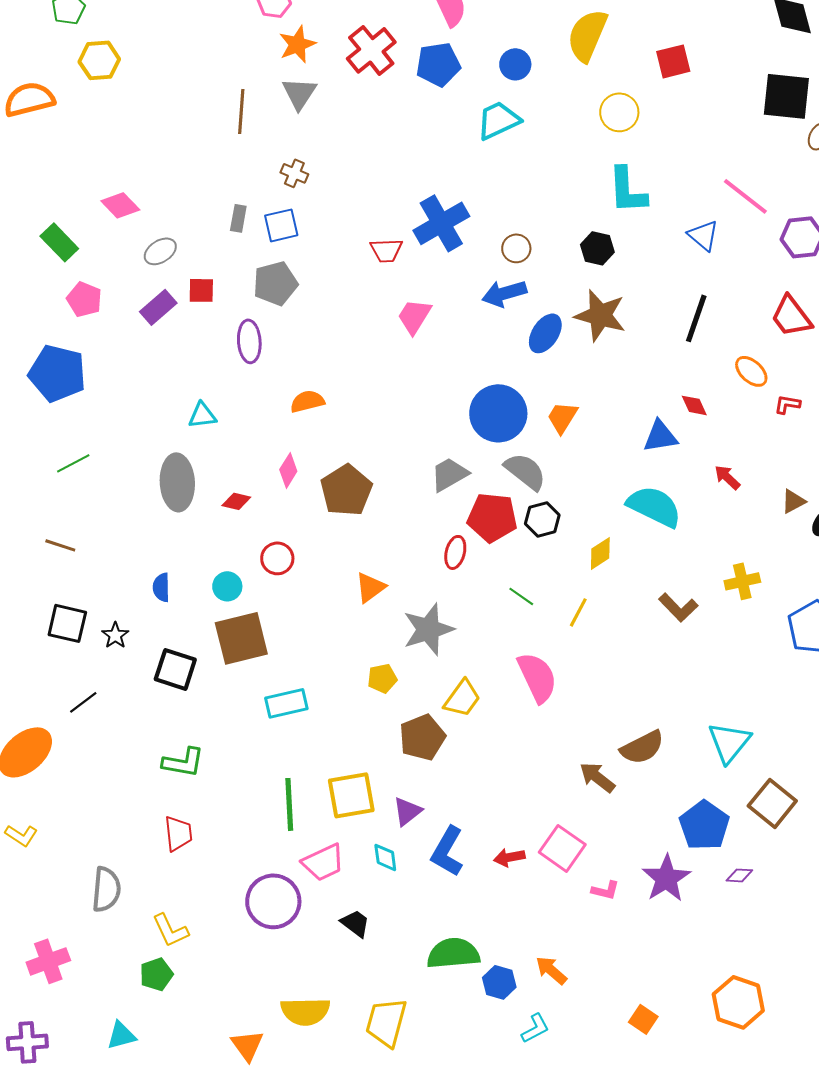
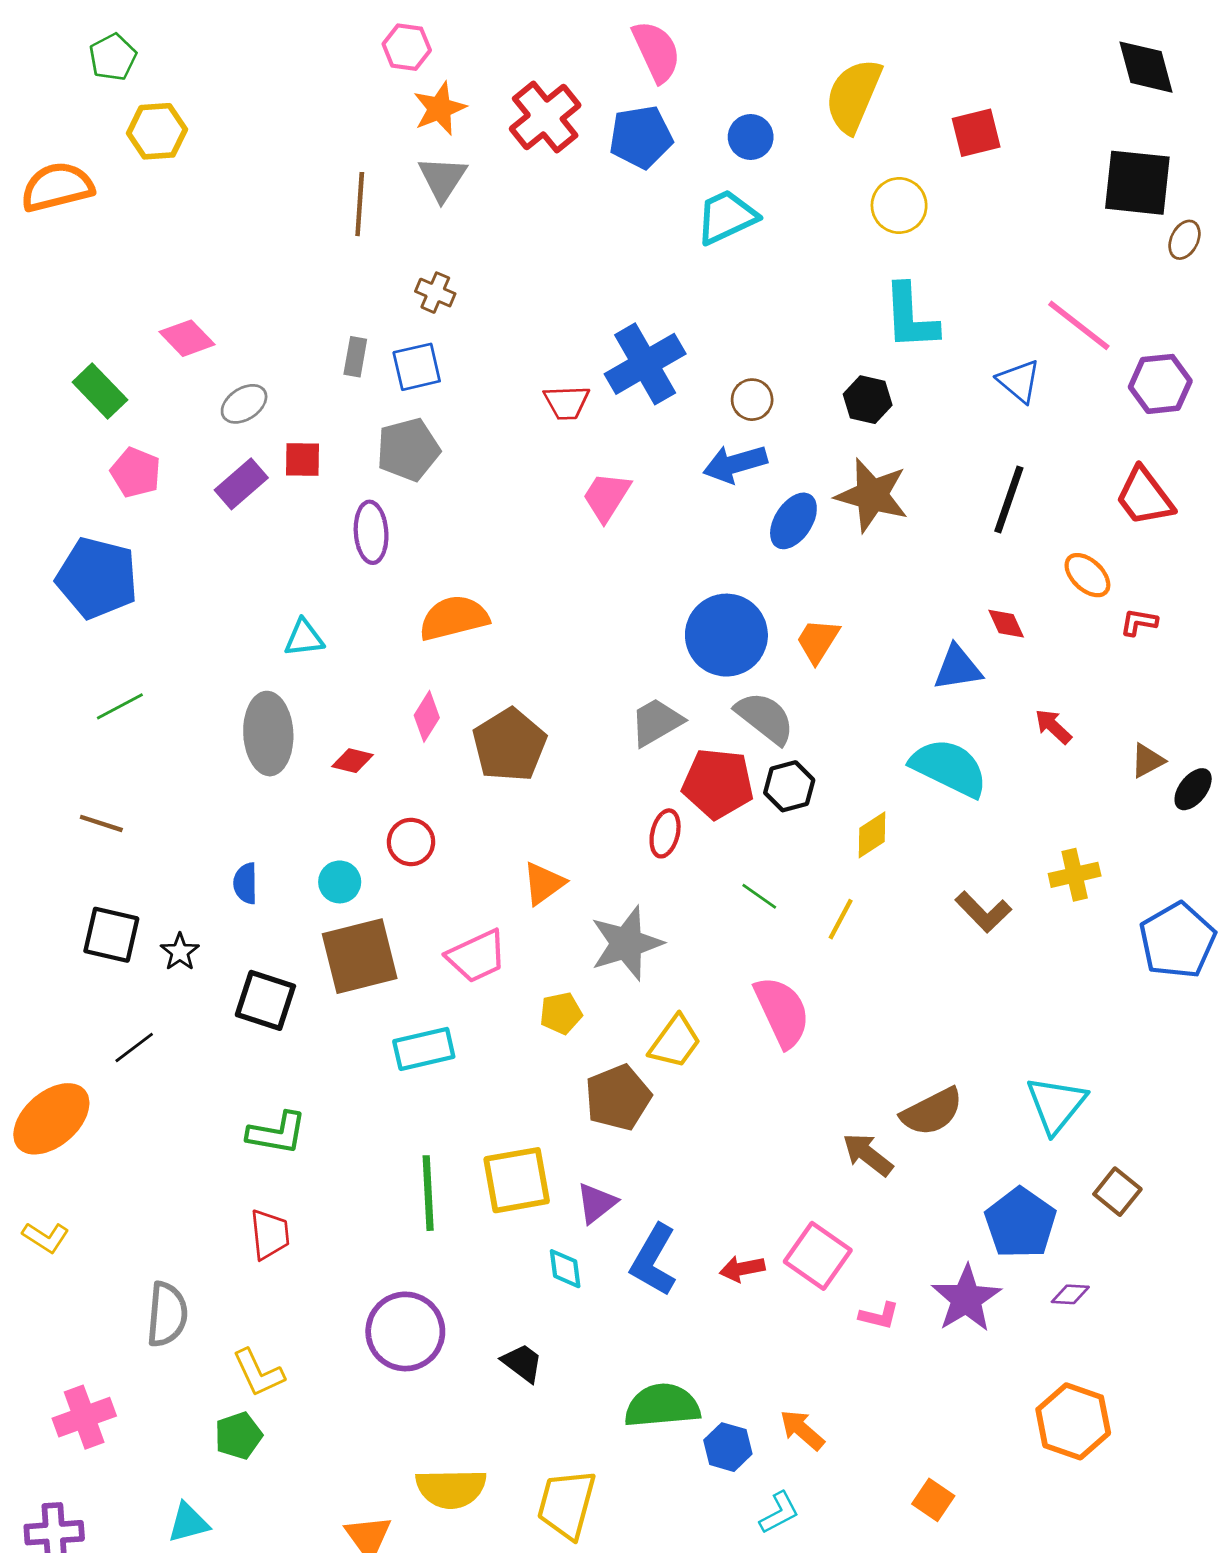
orange semicircle: (307, 401) -> (454, 618), size x1.4
brown square: (772, 803) -> (1117, 1192), size x0.7
pink trapezoid: (323, 862) -> (477, 956), moved
orange hexagon: (738, 1002) -> (1073, 1421), moved

